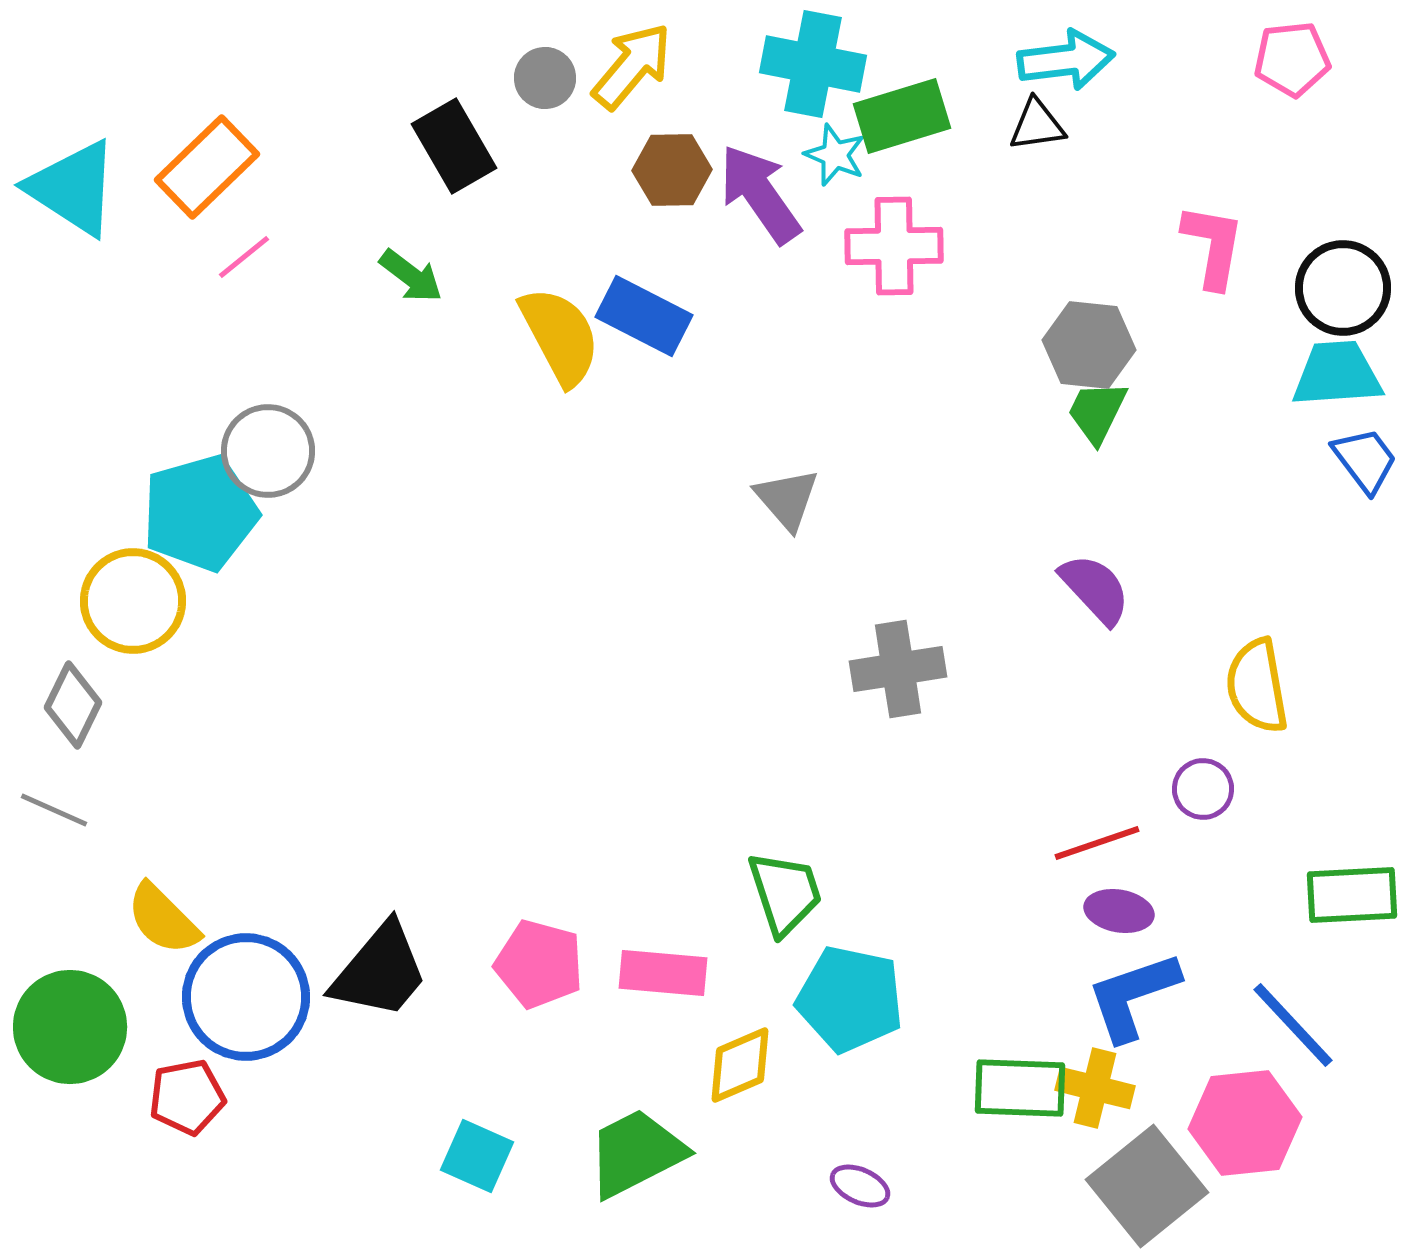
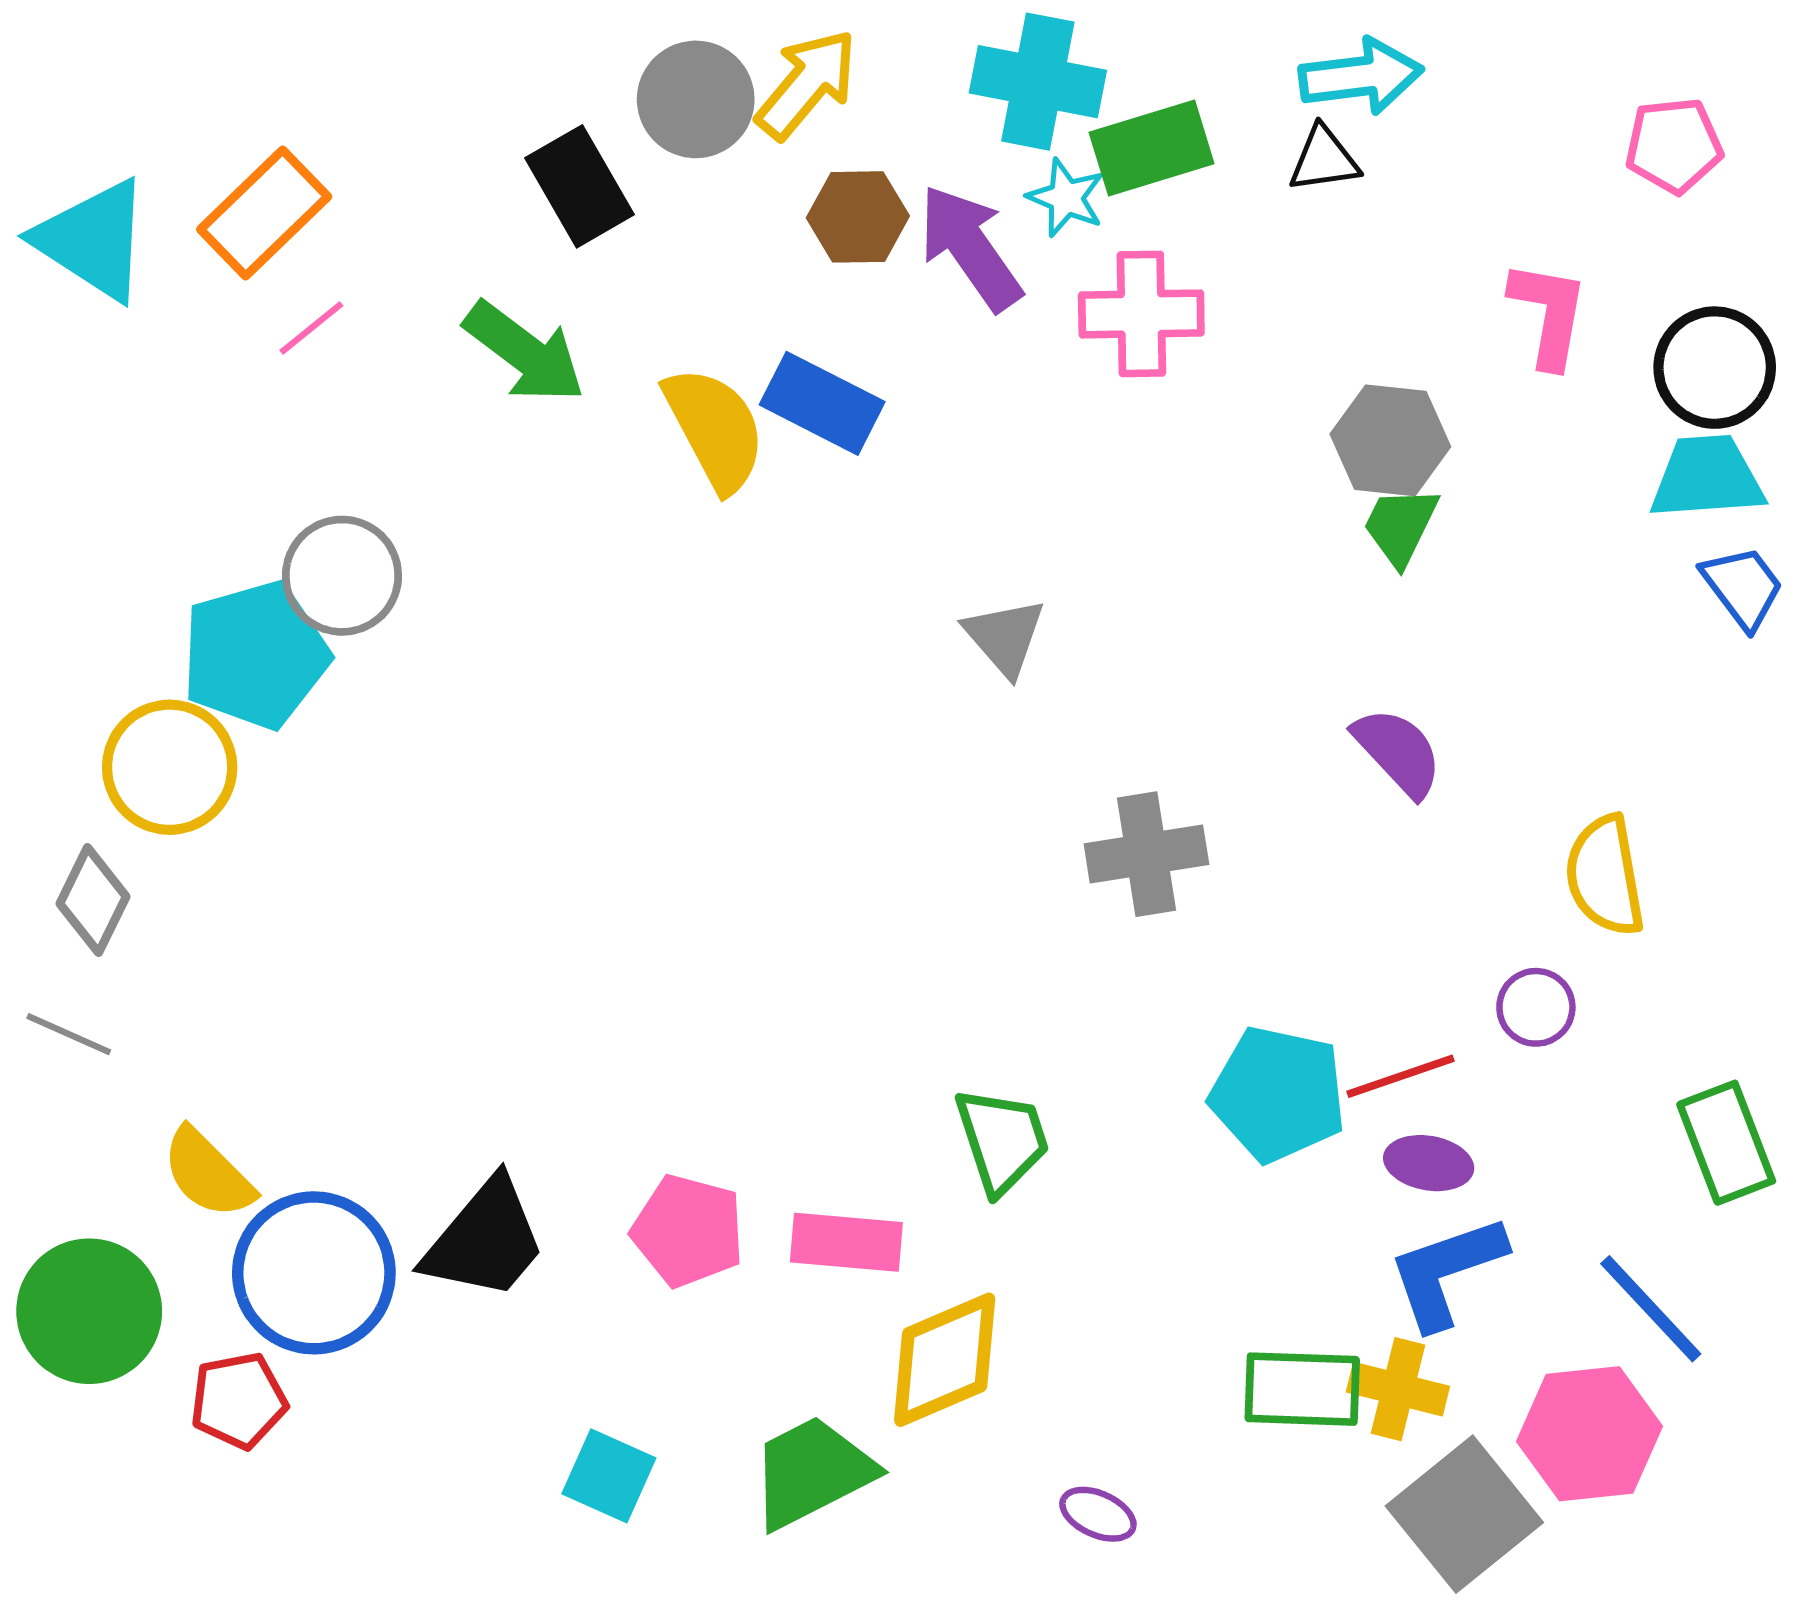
pink pentagon: (1292, 59) -> (1674, 145), moved
gray circle: (545, 78) -> (696, 99), size x1.5
green arrow: (411, 276) -> (525, 352), size x1.5
green rectangle: (1352, 895) -> (1726, 1143), turned 72
cyan pentagon: (850, 999) -> (1278, 1094), moved
yellow diamond: (740, 1065) -> (945, 1360), size x1.4

